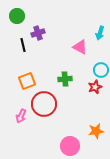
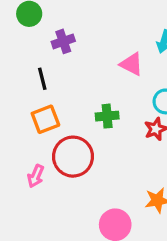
black line: (23, 45) -> (42, 79), moved

